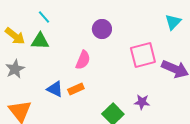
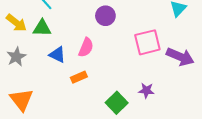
blue triangle: (55, 89) -> (57, 55), moved

